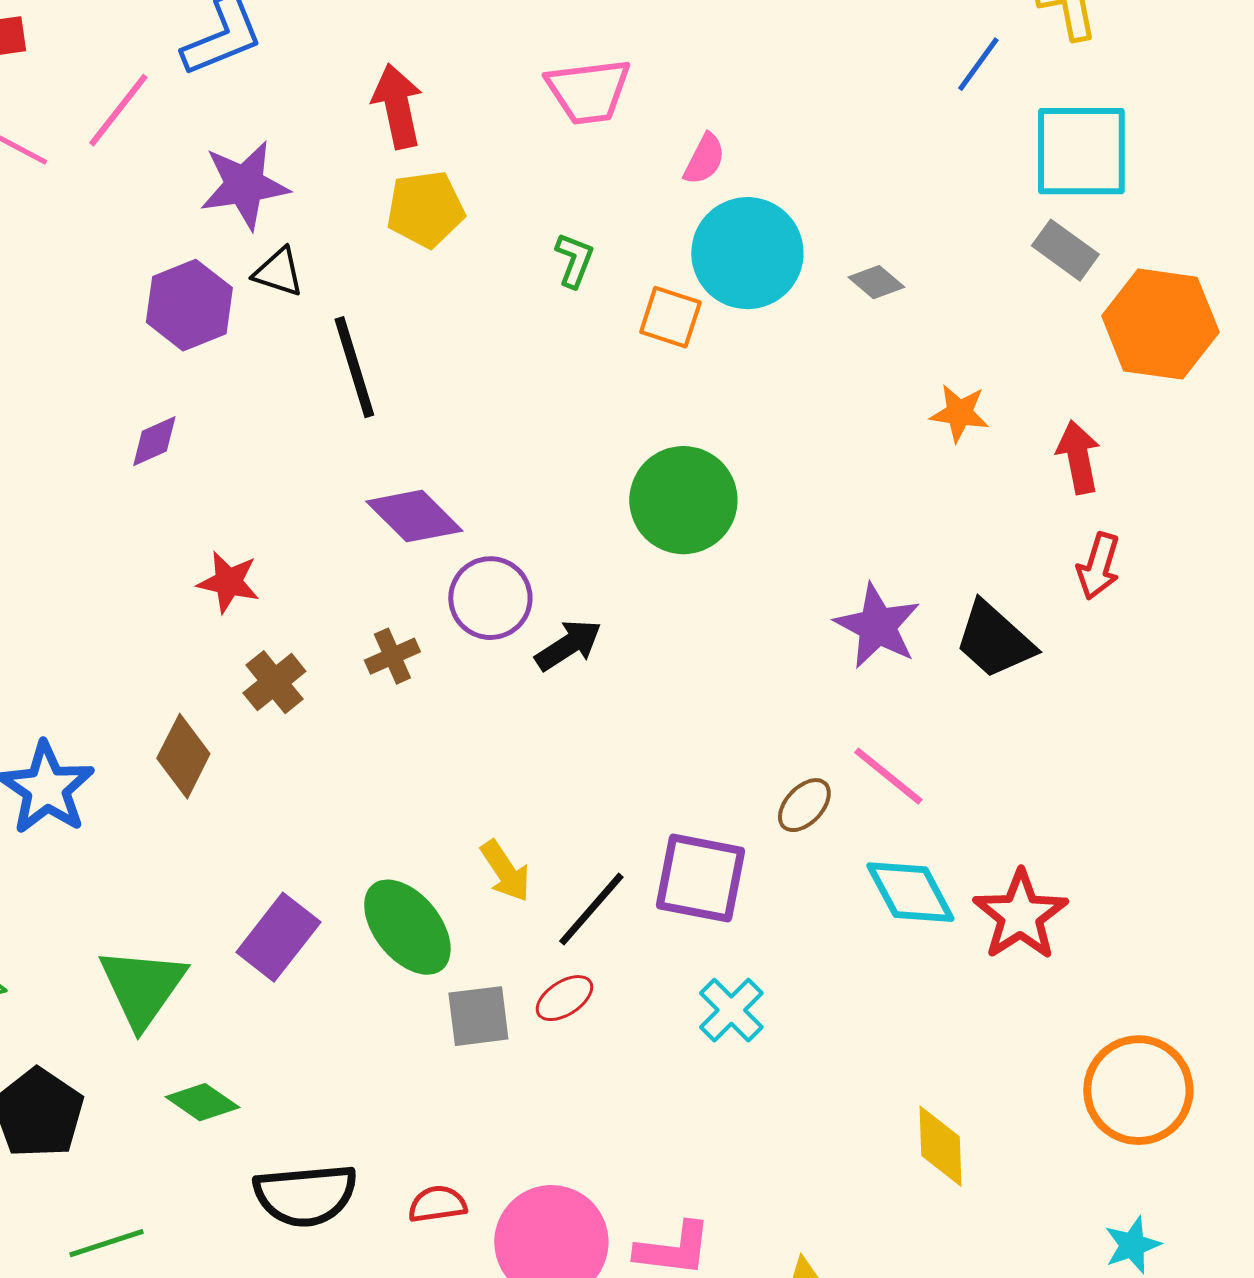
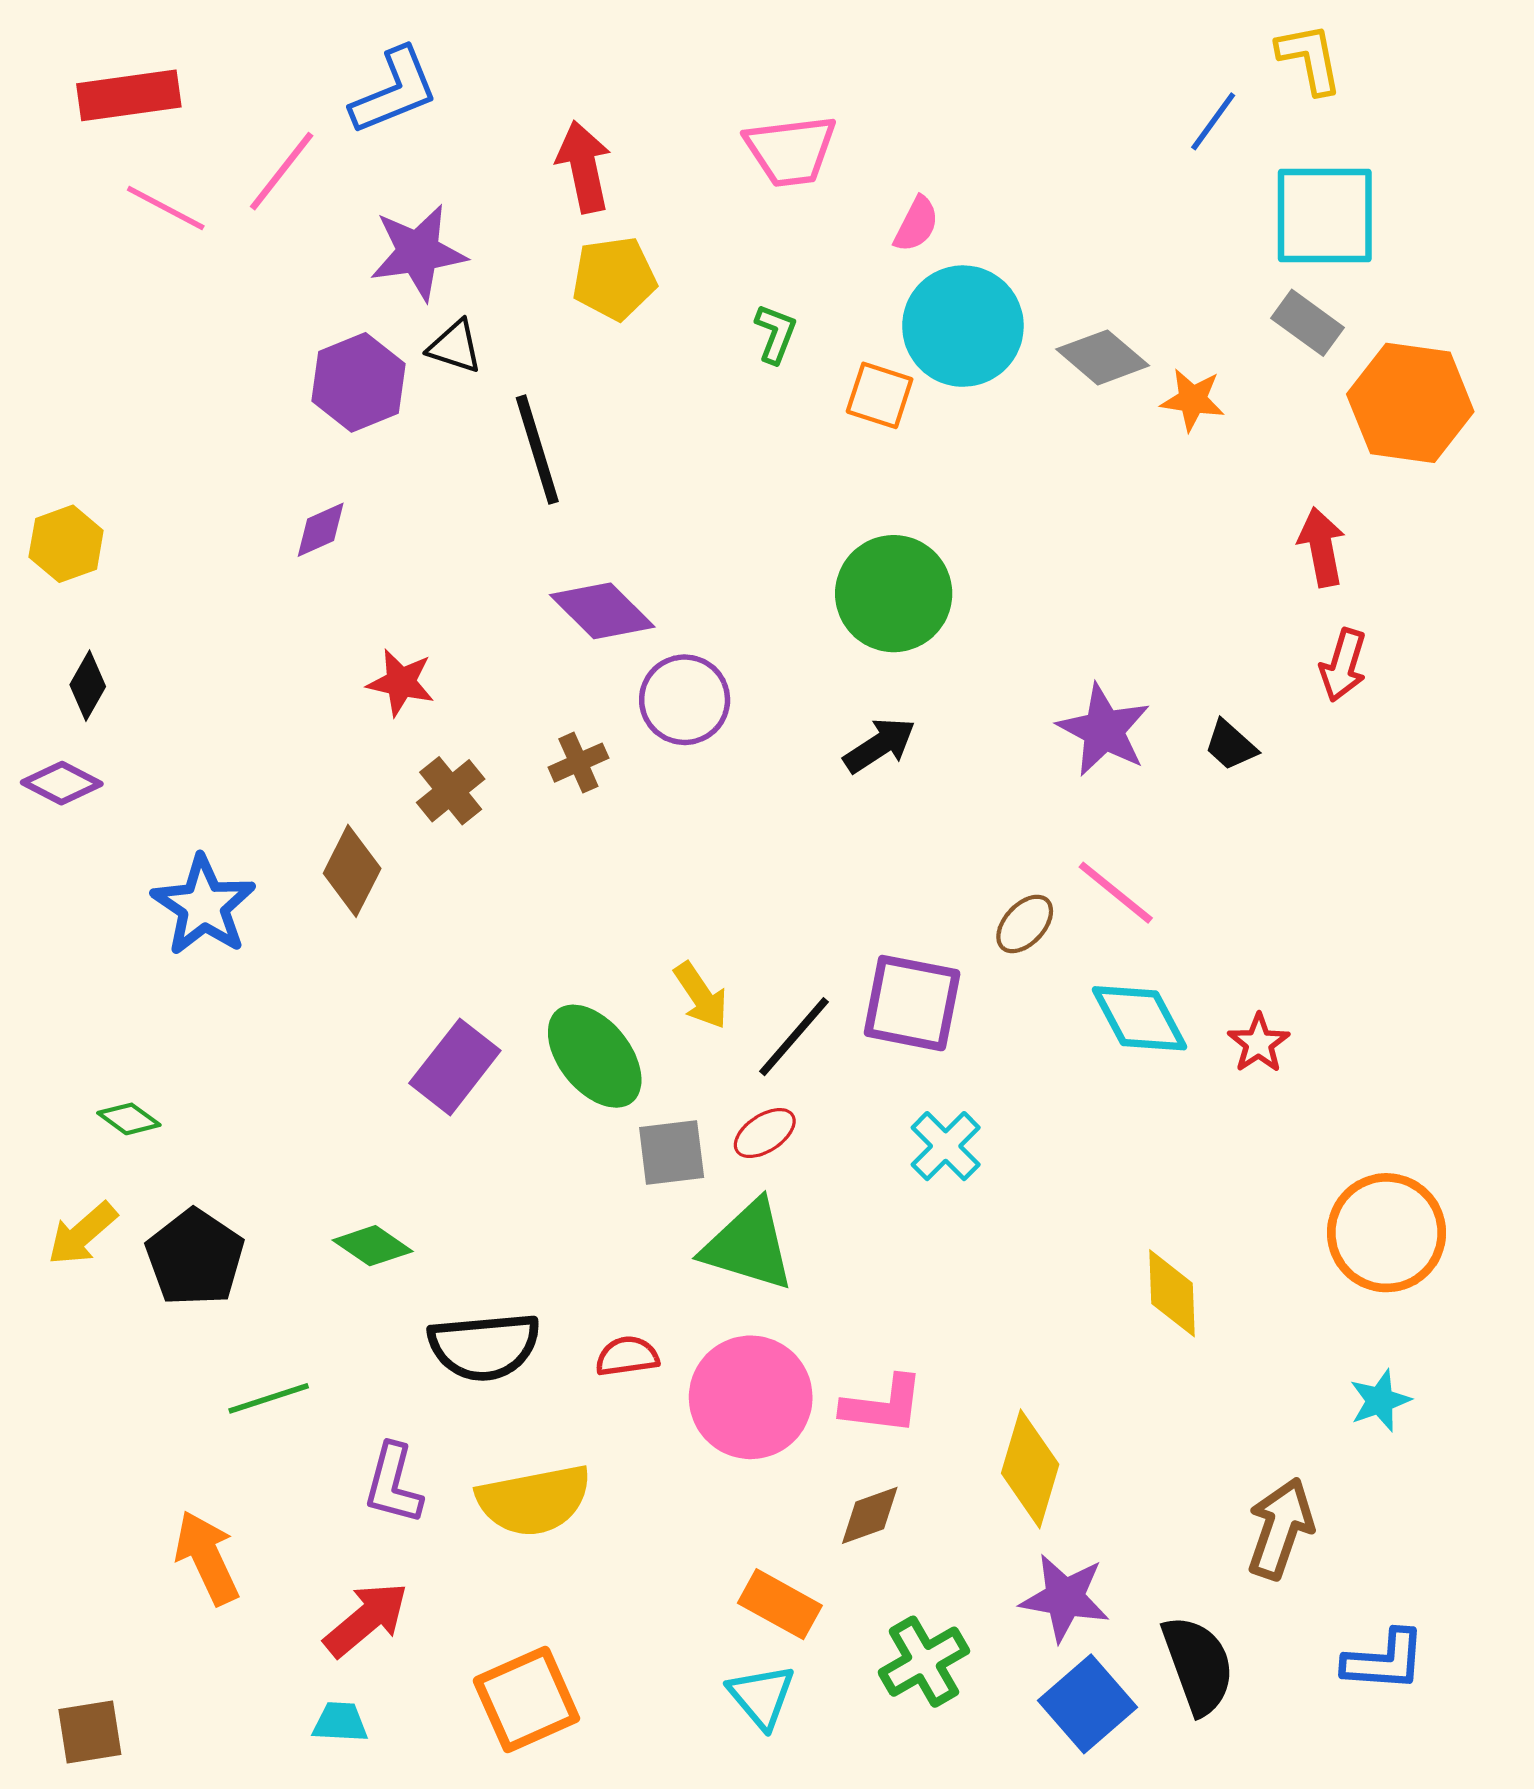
gray diamond: (876, 282) -> (1103, 357), size x1.5
orange star: (959, 413) -> (1193, 400), moved
black trapezoid: (994, 640) -> (1231, 745), size x0.6
black arrow: (568, 645) -> (880, 745), moved
red star: (1020, 915) -> (1259, 1043), size x0.6
green triangle: (142, 987) -> (748, 1246), moved, turned -48

